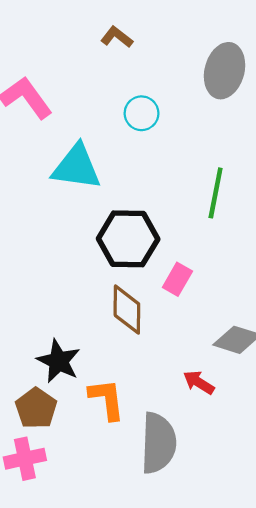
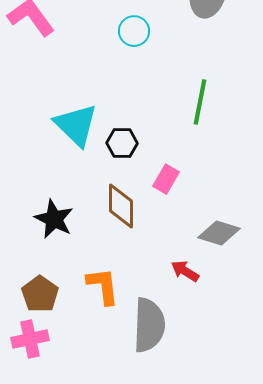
cyan triangle: (76, 167) -> (76, 125), moved, turned 36
black hexagon: (128, 239) -> (122, 143), size x0.6
black star: (59, 361) -> (54, 219), moved

